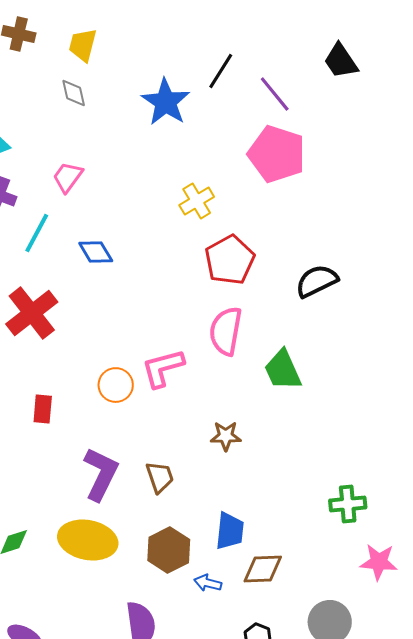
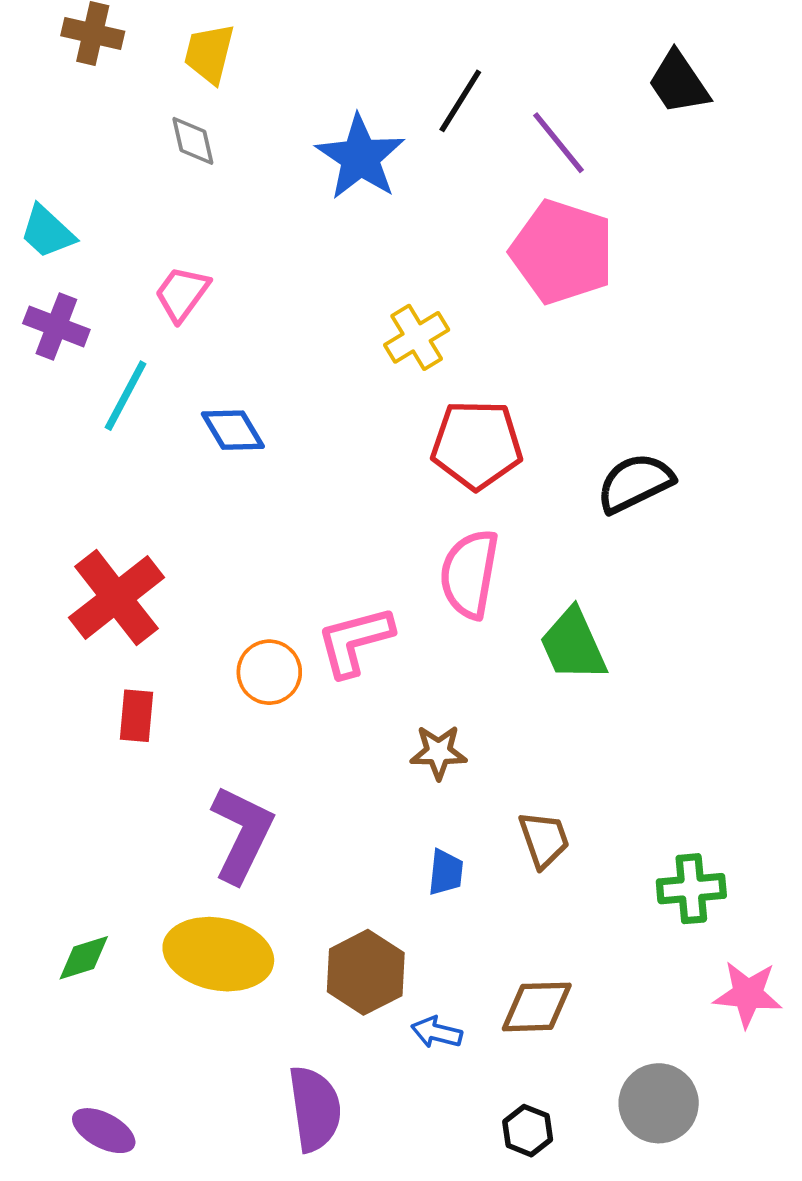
red pentagon: (230, 260) -> (477, 445), turned 30
red cross: (32, 313) -> (116, 598), moved
brown star: (226, 436) -> (438, 752), moved
brown trapezoid: (160, 477) -> (544, 840), moved
blue trapezoid: (230, 531) -> (446, 872), moved, size x0.7

